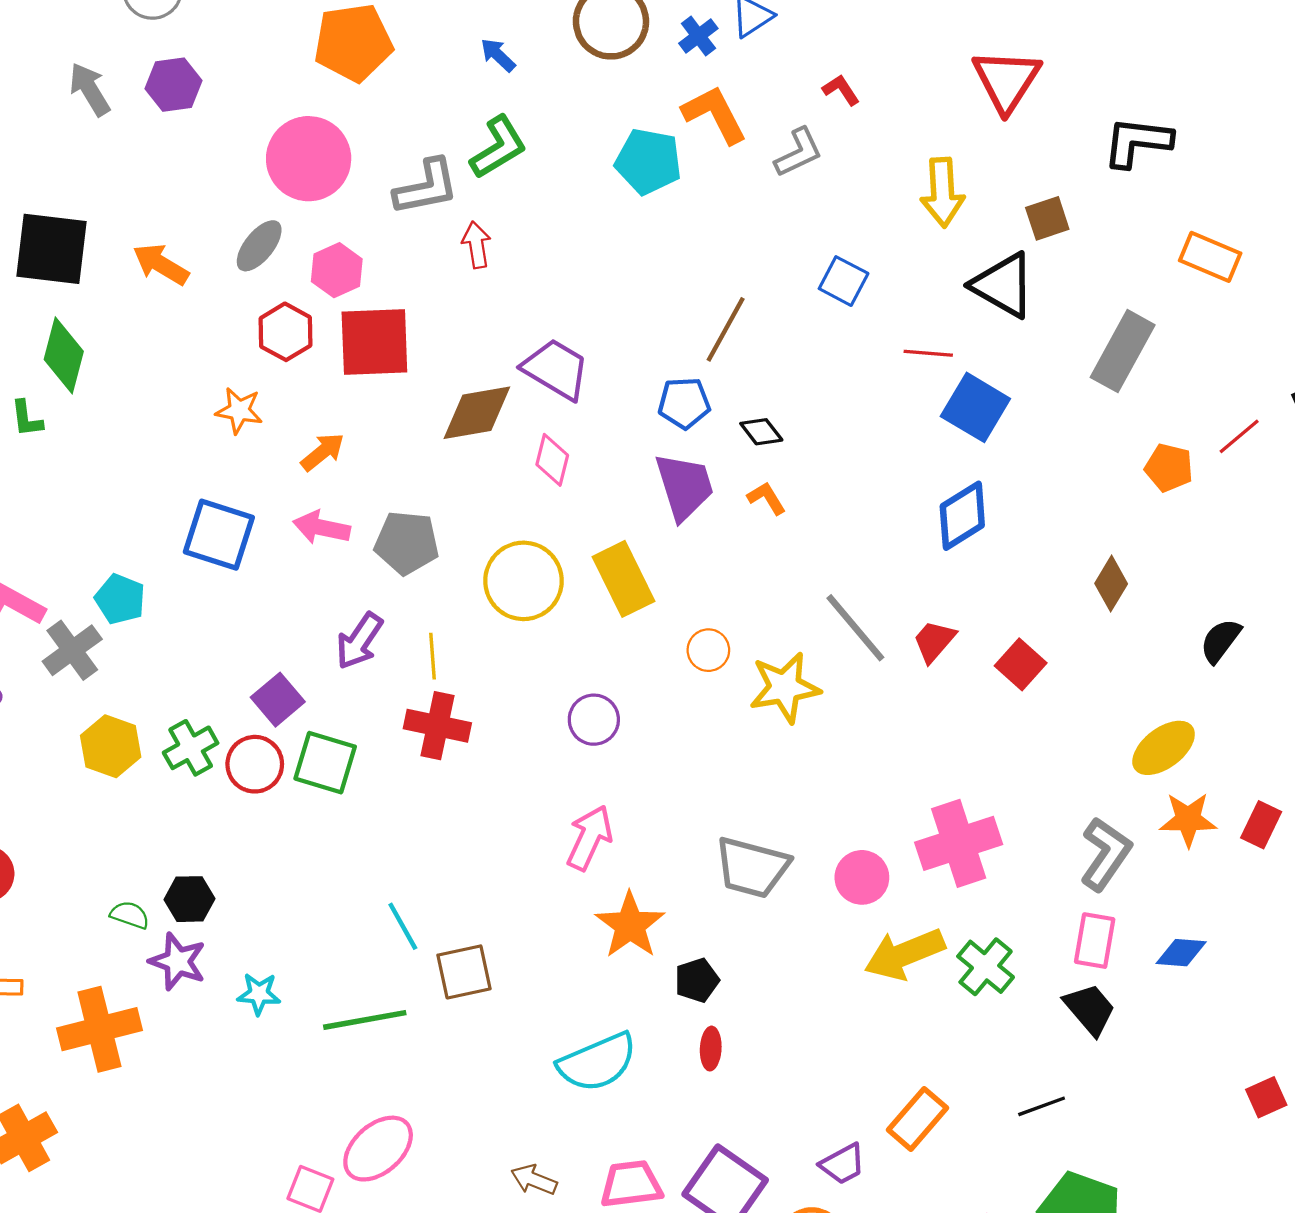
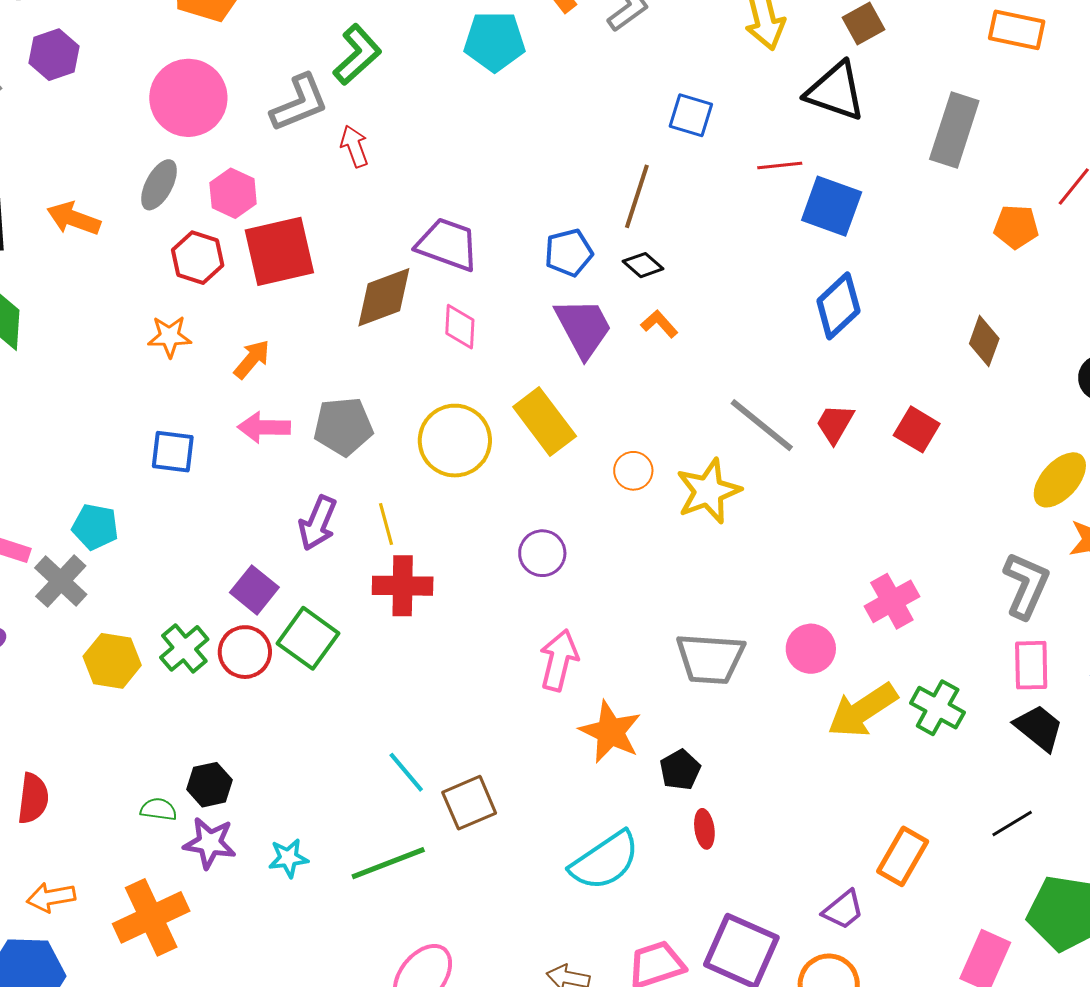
brown line: (726, 329) -> (637, 196), moved
blue square: (219, 535) -> (173, 452), size x0.7
green square: (325, 763) -> (308, 638), turned 30
pink cross: (959, 843) -> (892, 601), size x0.7

